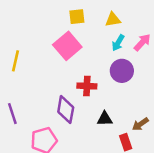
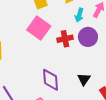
red cross: (87, 86) -> (65, 39), moved
black triangle: (105, 119) -> (84, 79), turned -40

